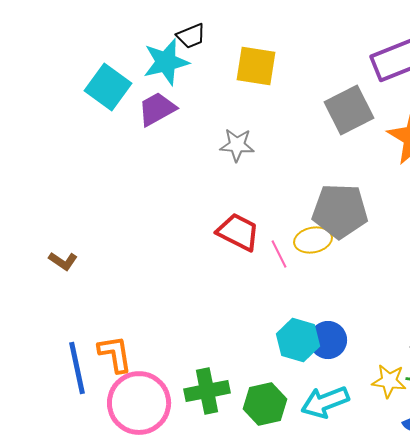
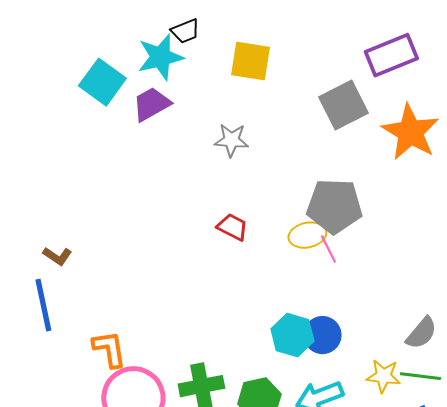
red trapezoid: (238, 232) -> (232, 227), size x0.7
pink line: (279, 254) -> (328, 249), moved
blue line: (77, 368) -> (43, 305), moved

